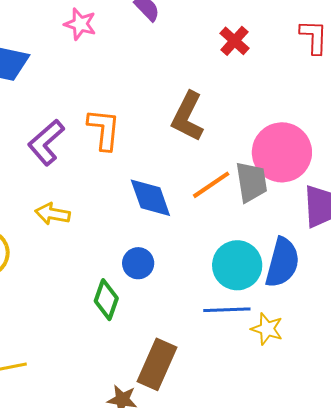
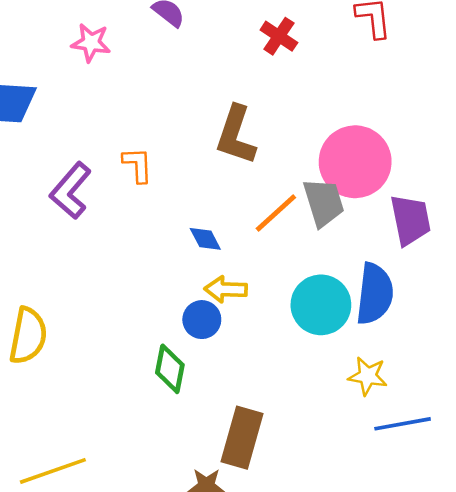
orange L-shape: (104, 129) -> (138, 165), size x0.7
blue diamond: (150, 198) -> (205, 239), size x0.6
yellow arrow: (53, 214) -> (226, 289), moved
blue line: (227, 310) -> (403, 424), moved

